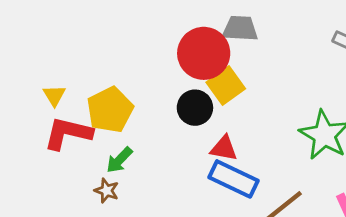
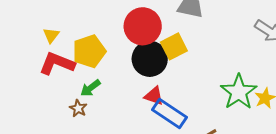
red circle: (204, 53) -> (143, 26), moved
black circle: (195, 108) -> (150, 59), size x1.4
red triangle: (224, 148) -> (154, 96), moved

